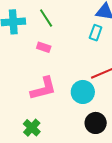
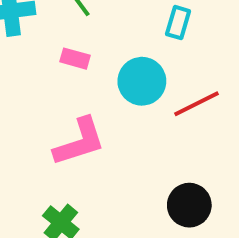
cyan circle: (83, 92) -> (142, 81), moved

